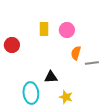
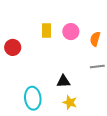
orange semicircle: (76, 53) -> (95, 39), moved
black triangle: (51, 77) -> (63, 81), moved

